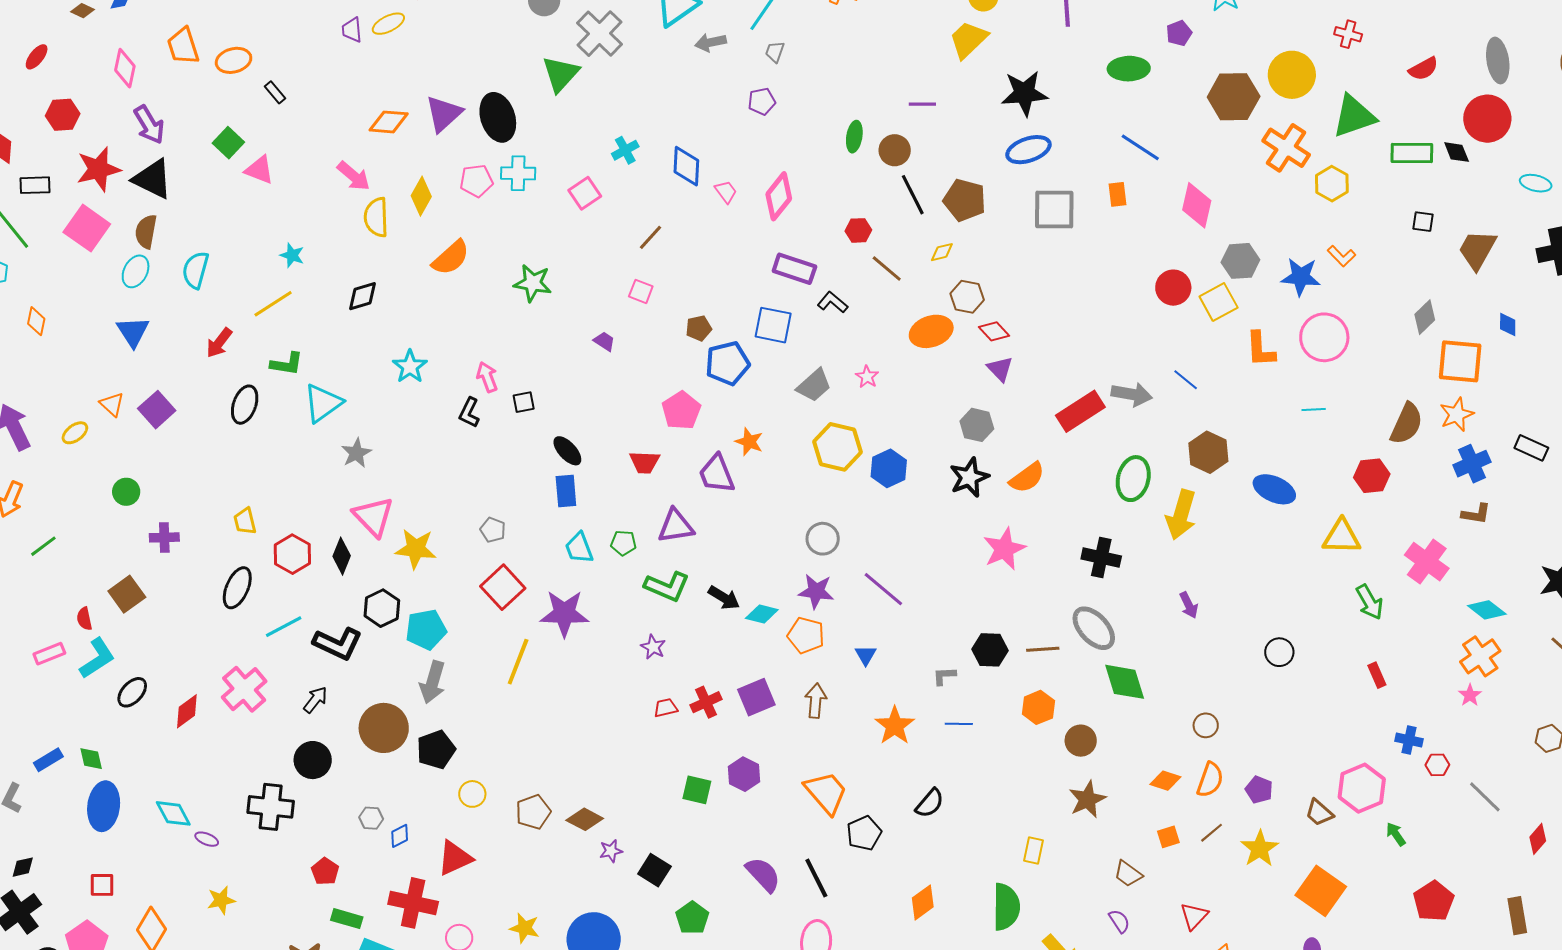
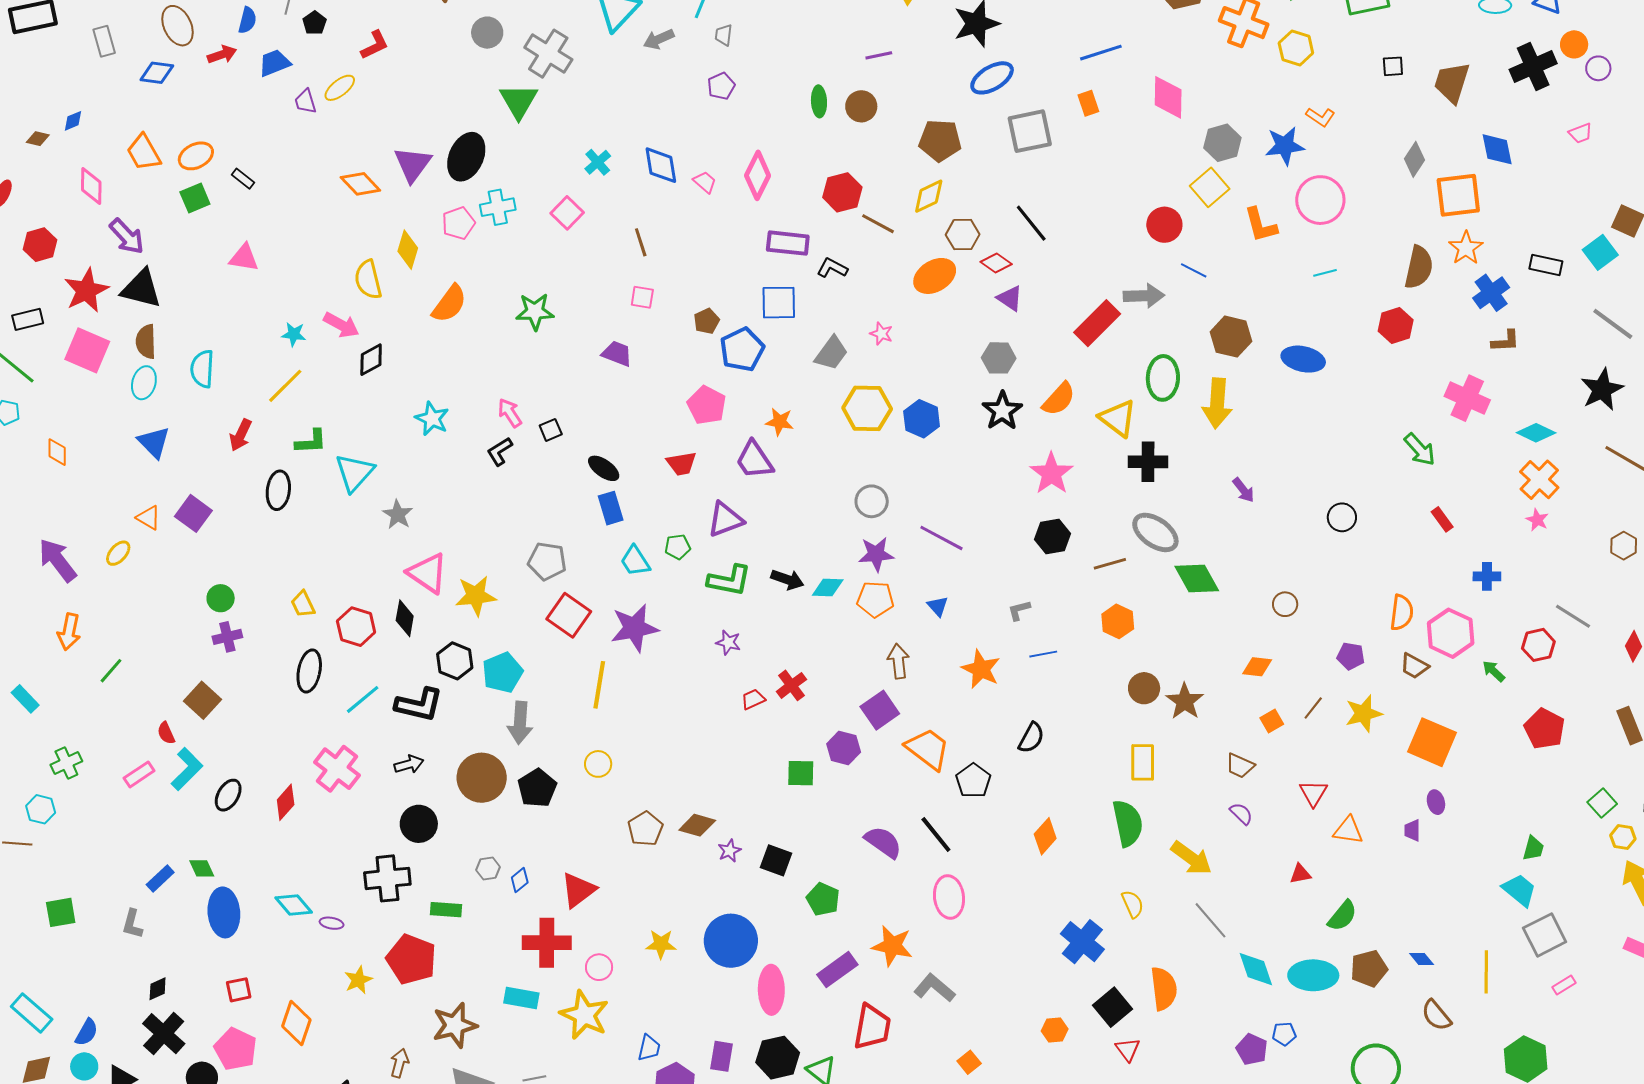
black ellipse: (498, 117) -> (466, 157), turned 54
orange diamond: (389, 122) -> (360, 184), turned 54
green square: (228, 143) -> (195, 198), moved, turned 36
blue line: (1140, 147) -> (1101, 53), turned -39
pink arrow: (354, 176) -> (341, 325), moved
black line: (913, 195) -> (1031, 223), moved
red hexagon: (858, 230) -> (842, 192), size x1.5
brown line: (651, 237) -> (641, 242), turned -48
yellow diamond: (942, 252) -> (929, 196), size x1.5
red circle: (1173, 288) -> (1164, 225), moved
blue diamond: (1508, 324) -> (1497, 149), size x1.5
purple trapezoid: (604, 341) -> (617, 354), size x1.4
black L-shape: (469, 413) -> (500, 451), turned 44
green circle: (126, 492) -> (221, 598), moved
gray pentagon: (493, 530) -> (547, 561), size x1.5
yellow triangle: (1342, 537) -> (1118, 418), moved, turned 48
black hexagon: (990, 650) -> (1053, 537), moved
purple square: (756, 697) -> (880, 710), moved
black arrow: (315, 700) -> (409, 764), turned 48
brown circle: (1081, 741) -> (1144, 688), moved
red hexagon: (1437, 765) -> (1538, 645), moved, size x1.4
orange semicircle: (1210, 780) -> (1402, 613), moved
yellow circle: (472, 794) -> (598, 764), moved
yellow star: (1260, 849) -> (1364, 714), turned 30
yellow rectangle: (1033, 850) -> (1143, 762), size x1.4
red pentagon: (325, 871) -> (411, 959), moved, size x1.8
green rectangle: (347, 919) -> (446, 910), moved

